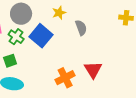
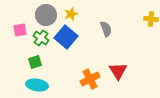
yellow star: (59, 13) -> (71, 14), moved

